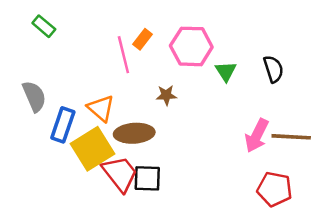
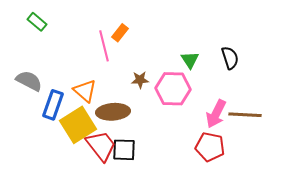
pink hexagon: (191, 46) -> (173, 89), moved
gray semicircle: (34, 96) -> (29, 81), turned -40
red pentagon: (275, 189) -> (210, 147), moved

